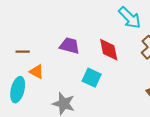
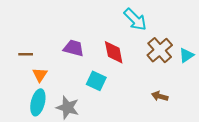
orange triangle: (37, 72) -> (40, 75), turned 35
cyan ellipse: (18, 90) -> (38, 102), moved

